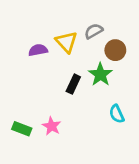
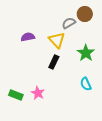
yellow triangle: (66, 42) -> (57, 40), moved
brown circle: (115, 50) -> (85, 14), moved
green star: (100, 75) -> (86, 53), moved

